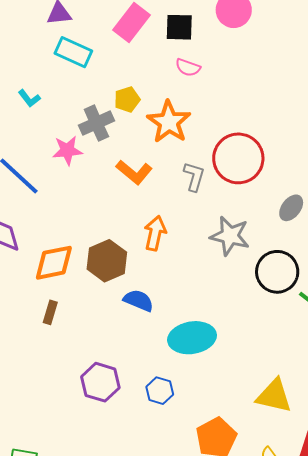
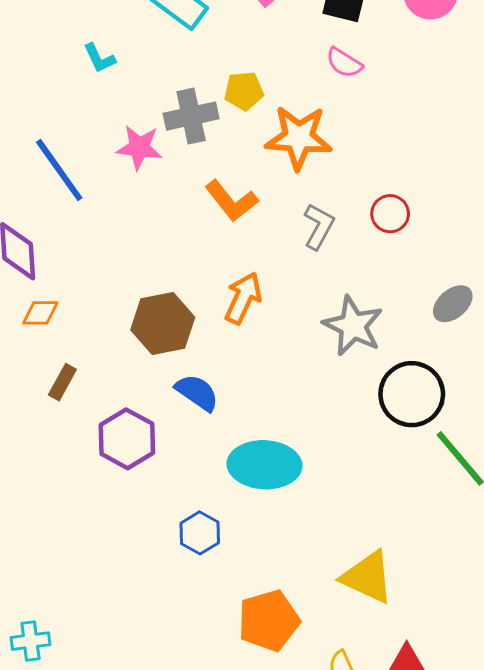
orange star: (169, 122) -> (299, 137), turned 30
red circle: (238, 158) -> (390, 214), size x0.5
orange diamond: (54, 263) -> (40, 313), moved, size x0.6
purple hexagon: (100, 382) -> (127, 439), moved

